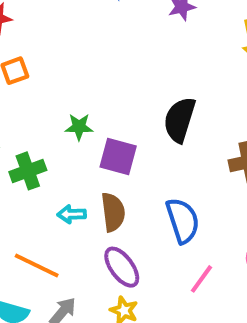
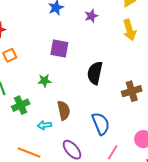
purple square: (118, 156) -> (59, 48), moved
brown semicircle: (113, 212) -> (64, 110), moved

